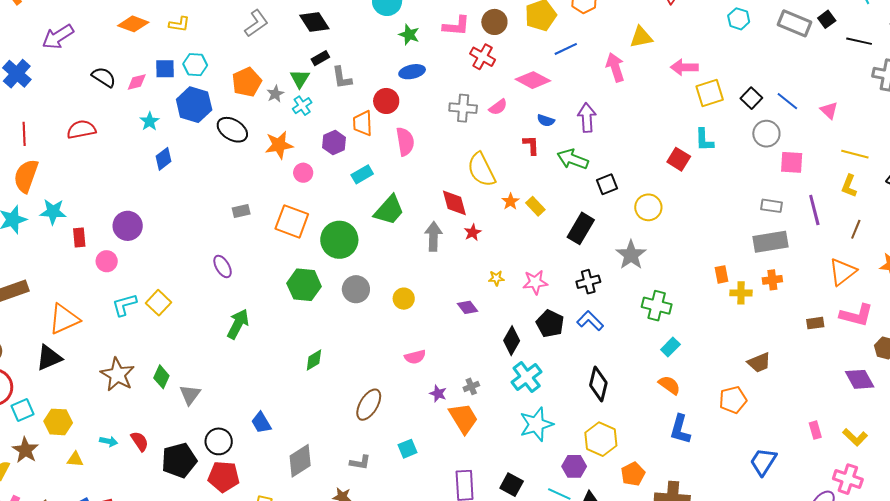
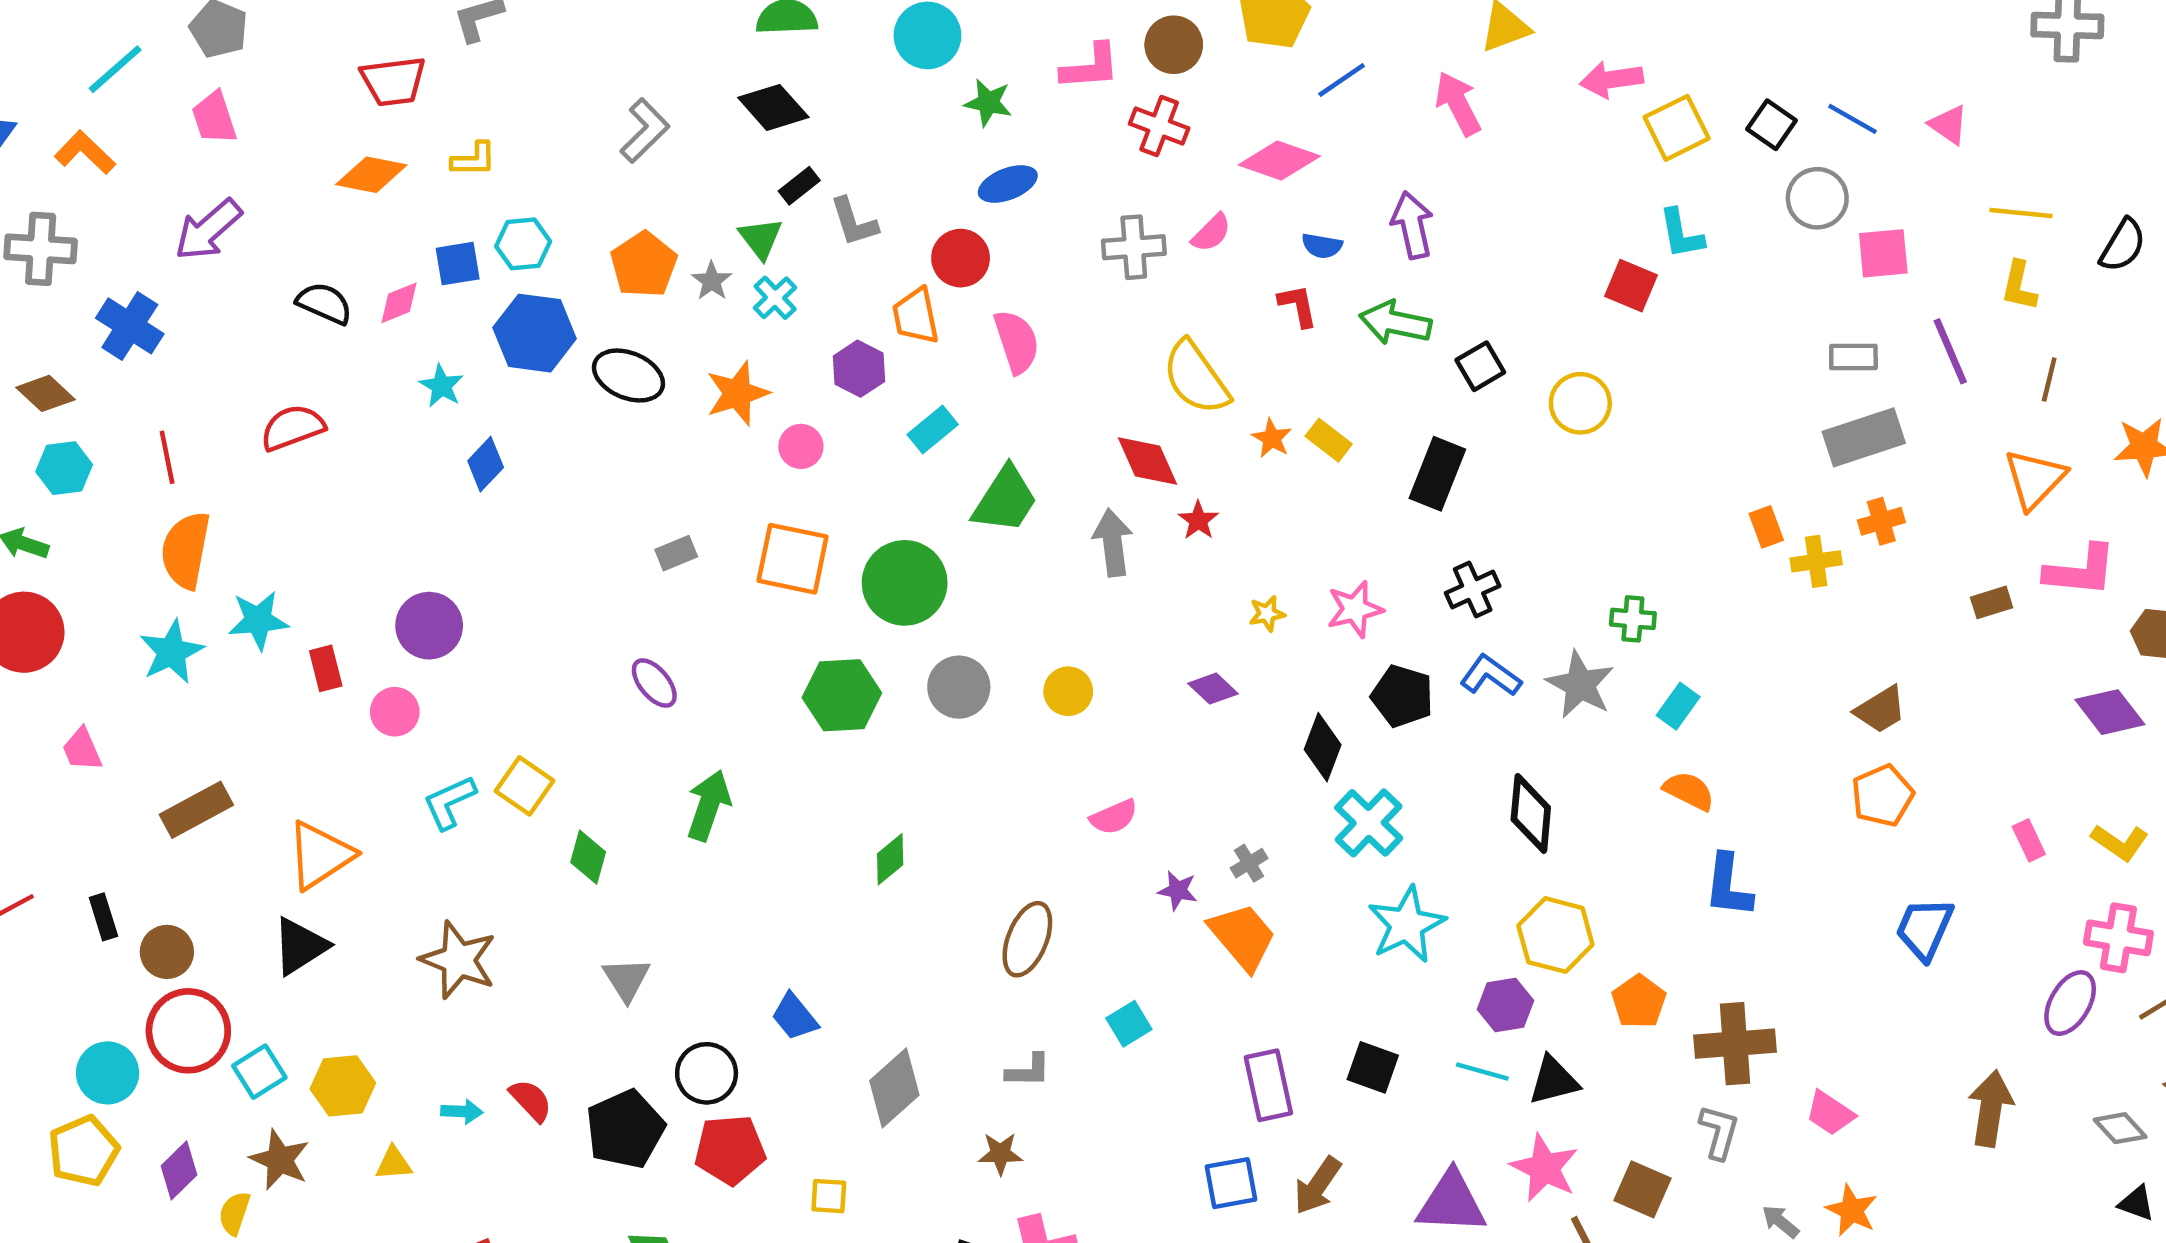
gray star: (631, 255) -> (1580, 685), moved
green cross: (657, 306) -> (1633, 619), size x0.7
green diamond: (161, 377) -> (588, 857), moved
orange pentagon: (733, 400) -> (1882, 796), moved

